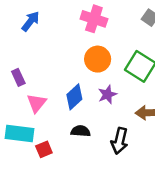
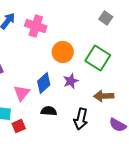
pink cross: (94, 19) -> (36, 26), moved
pink triangle: (37, 103) -> (22, 93), moved

